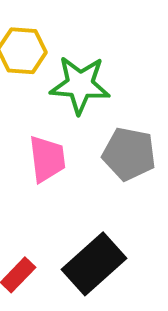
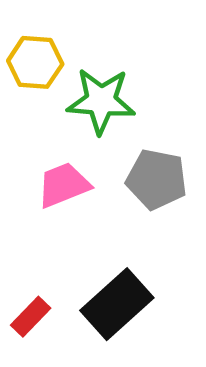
pink trapezoid: (47, 159) -> (64, 185), turned -105

